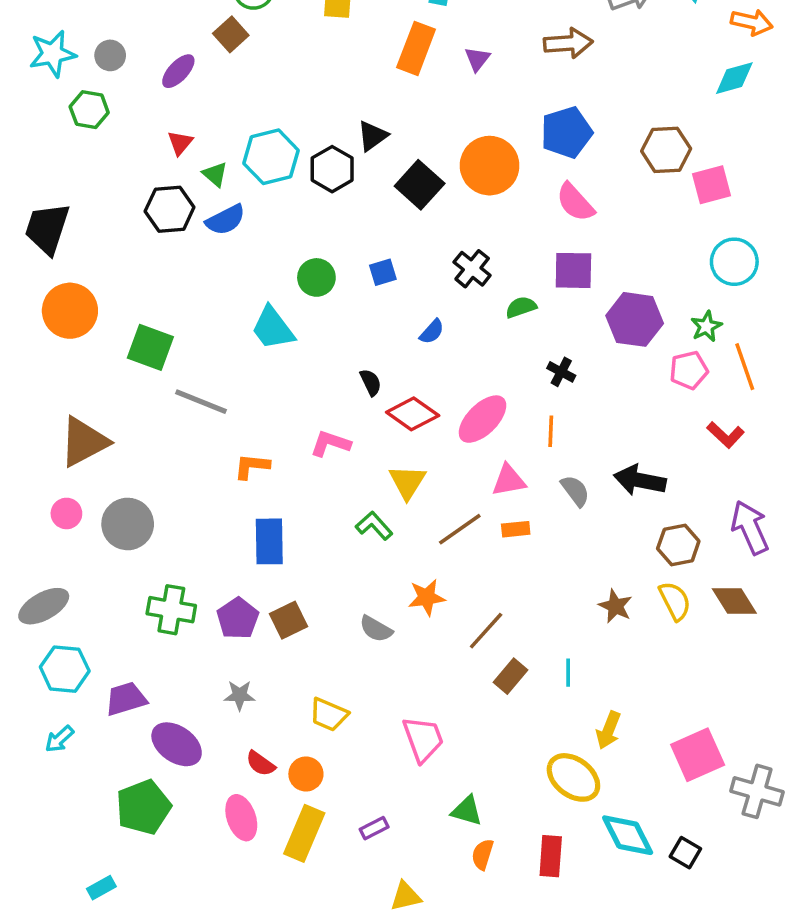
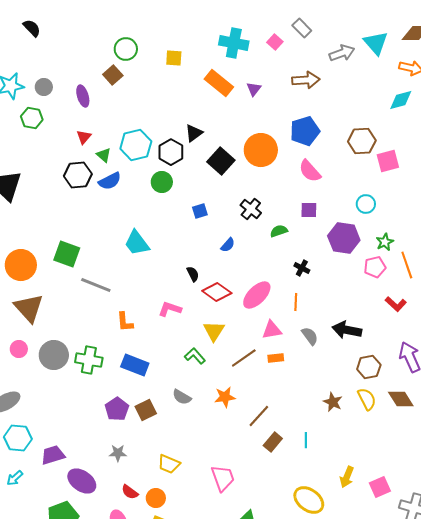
orange rectangle: (416, 48) -> (219, 83), turned -72
purple ellipse: (178, 71) -> (83, 96), turned -60
cyan circle: (734, 262) -> (366, 204), moved, size x0.7
purple square: (573, 270) -> (309, 210), size x0.7
green circle: (316, 277) -> (162, 182), moved
orange circle: (70, 311) -> (21, 265), moved
brown triangle: (84, 442) -> (29, 308), turned -44
orange L-shape: (252, 466) -> (125, 322), turned -100
blue rectangle: (269, 541) -> (135, 365), turned -68
green cross: (171, 610) -> (89, 360), moved
gray semicircle: (376, 629) -> (182, 397), moved
yellow arrow: (608, 730) -> (347, 477), moved
pink square: (698, 755) -> (380, 487), size x0.7

